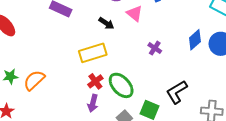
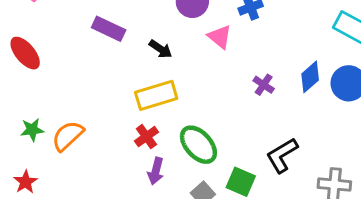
black arrow: (106, 23) -> (161, 49), moved
purple cross: (155, 48) -> (264, 85), moved
red cross: (95, 81) -> (146, 137), moved

